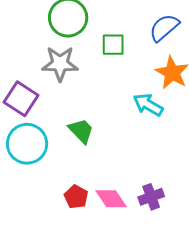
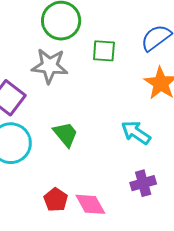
cyan arrow: (148, 105) -> (136, 133), moved
purple cross: (151, 197) -> (143, 183), moved

